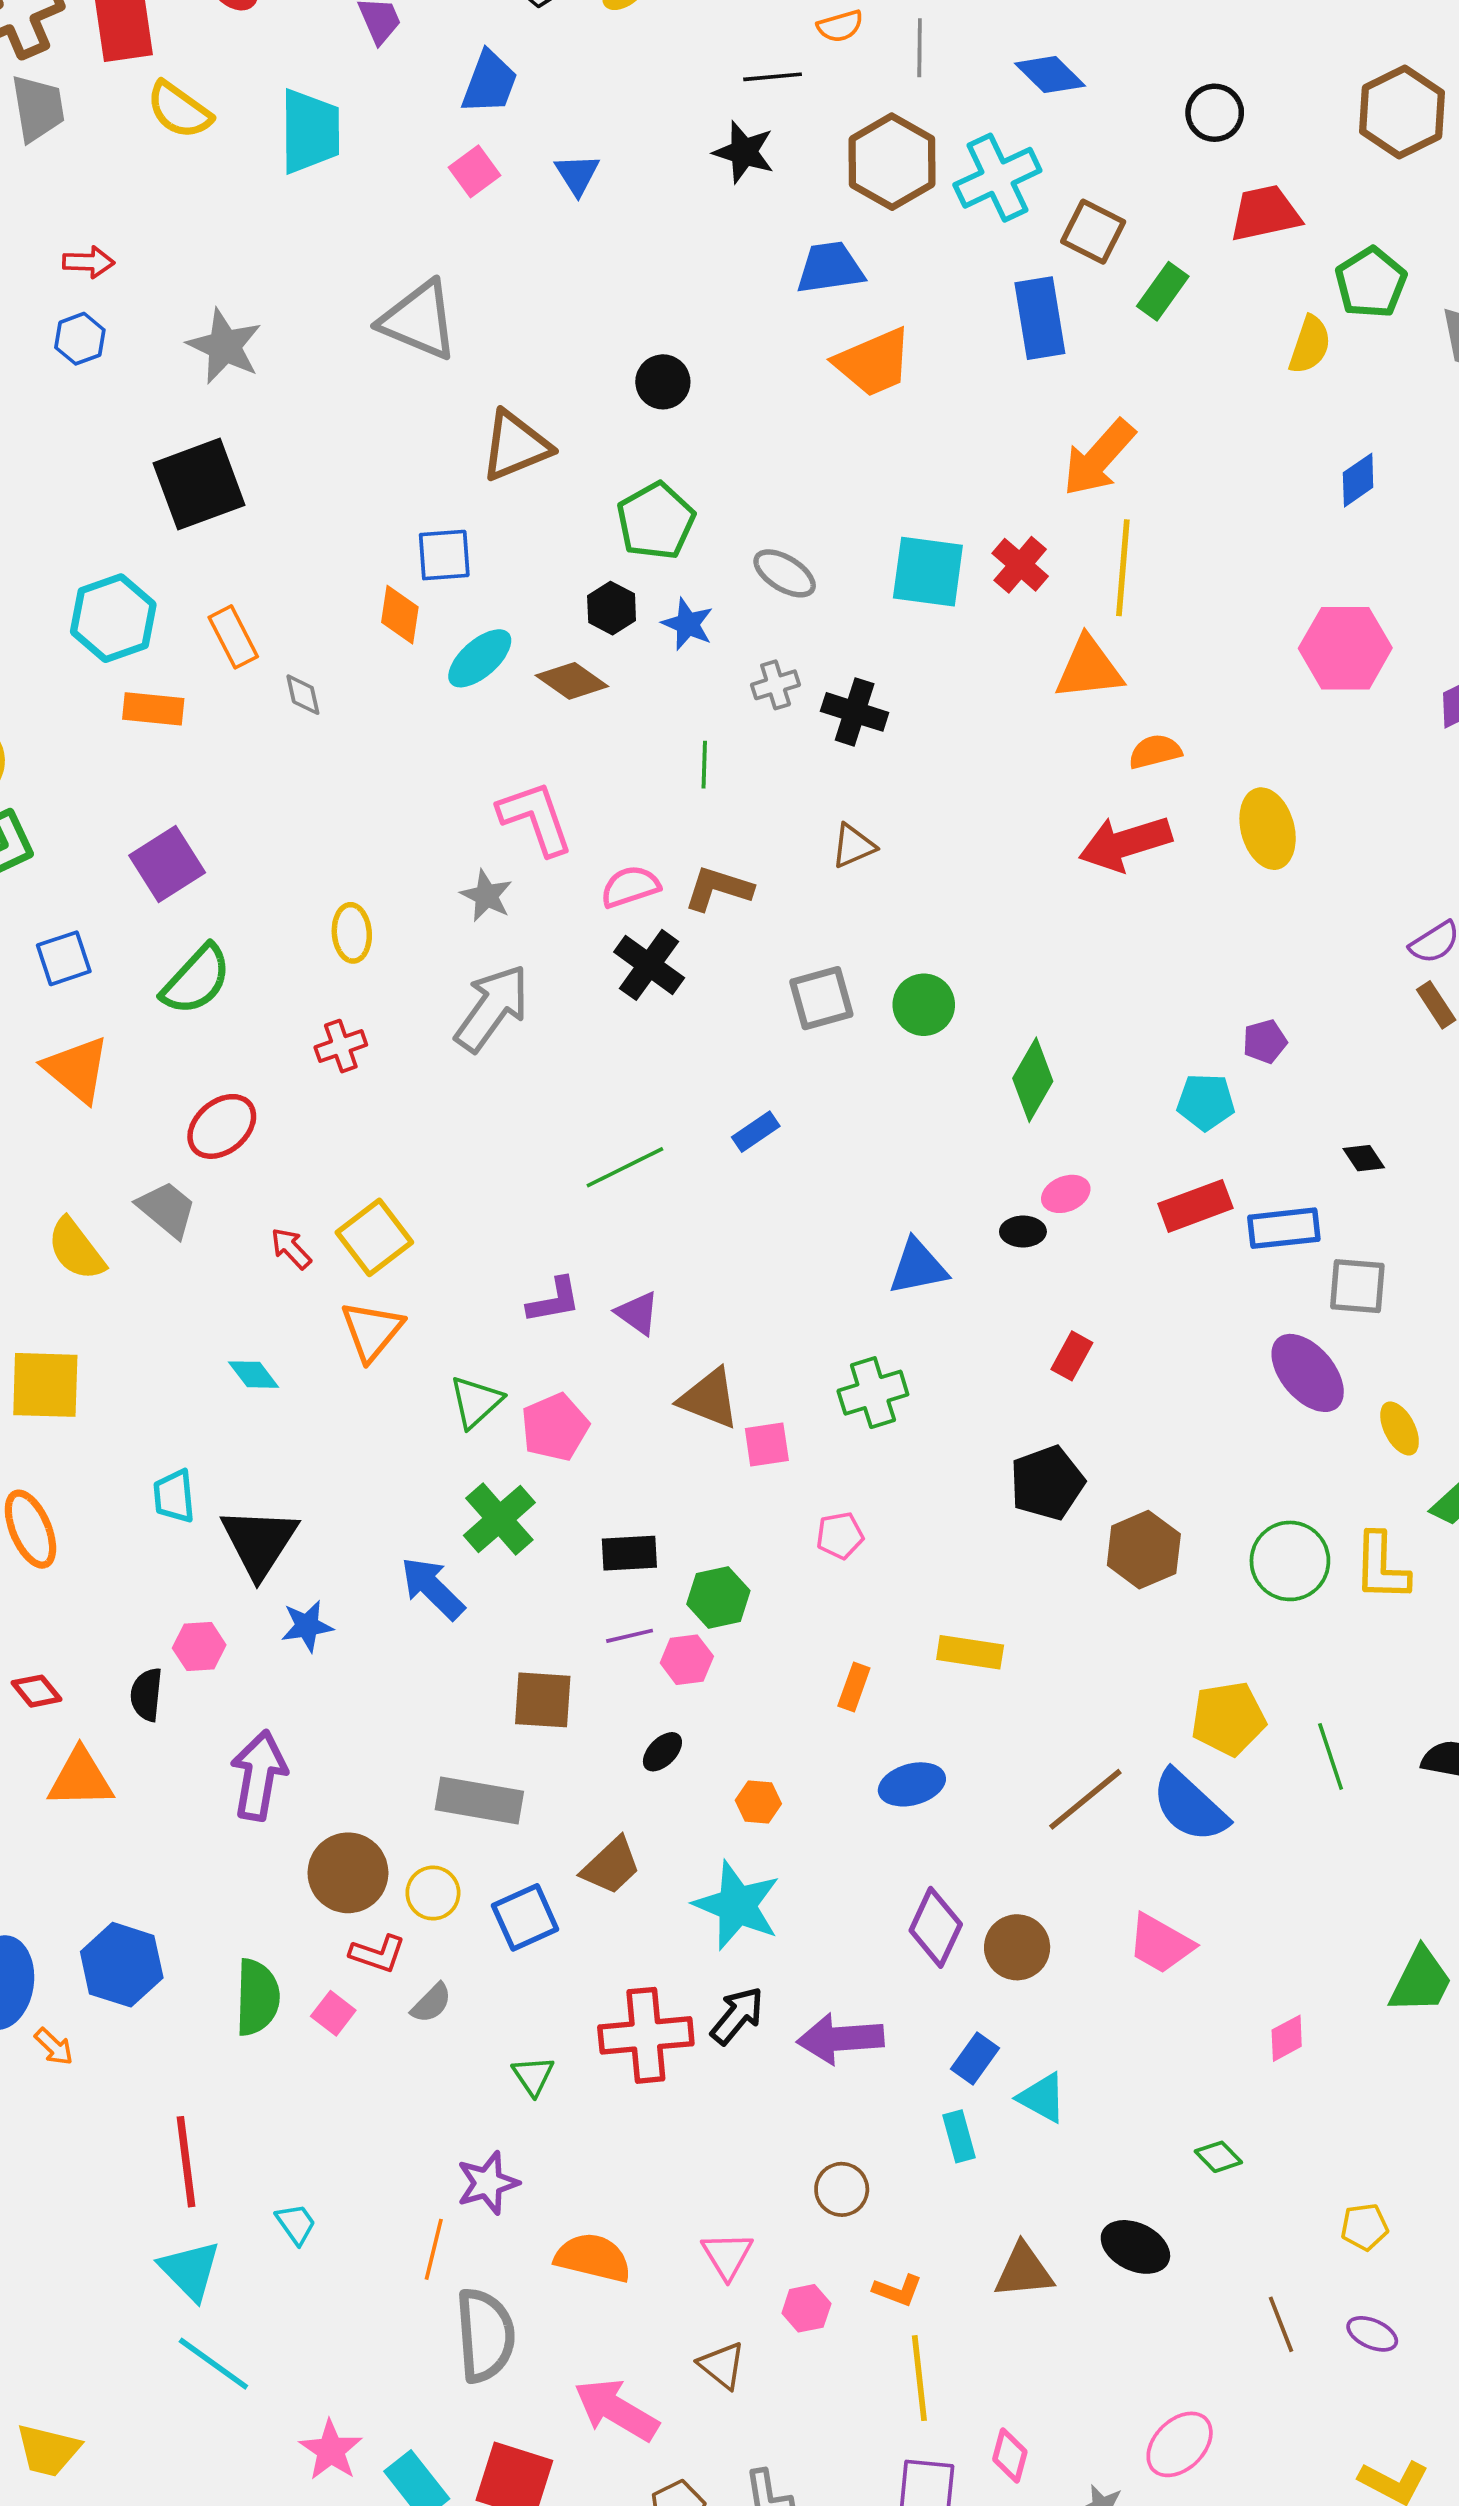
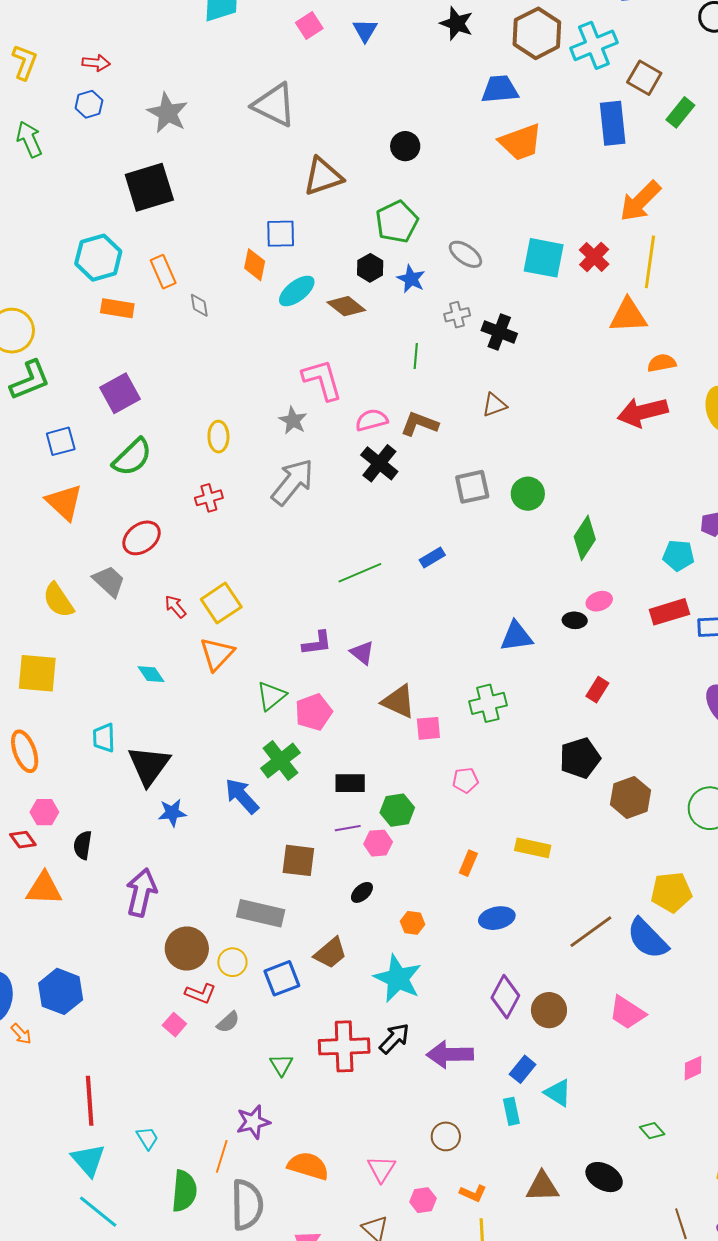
pink hexagon: (199, 1647) -> (44, 812), moved
green semicircle: (257, 1997) -> (184, 1191), moved

